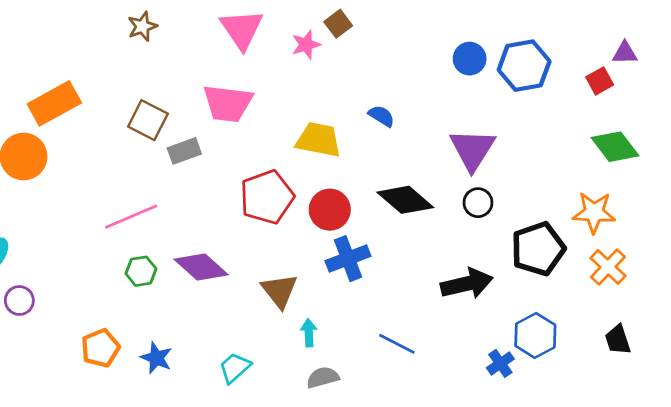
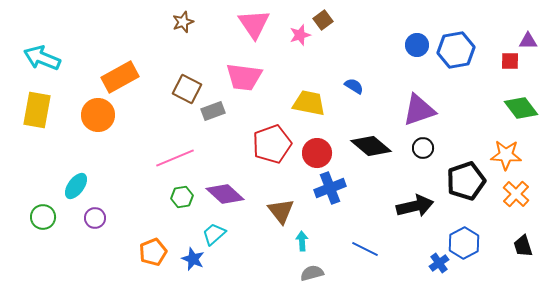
red square: (600, 81) -> (510, 61), turned 30
purple triangle: (472, 149) -> (419, 110), turned 39
cyan trapezoid: (235, 368) -> (214, 234), moved

